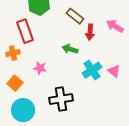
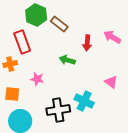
brown rectangle: (75, 16) -> (59, 24), moved
cyan cross: (92, 70) -> (84, 101), moved, turned -30
orange square: (15, 83) -> (12, 94), turned -35

